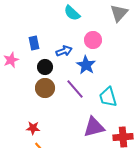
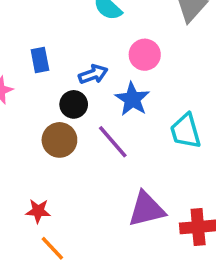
black circle: (45, 67) -> (74, 104), moved
cyan trapezoid: (108, 97) -> (186, 131), moved

